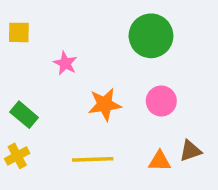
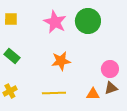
pink star: (65, 63) -> (55, 22), moved, size x1.6
pink circle: (161, 101) -> (110, 69), moved
green rectangle: (24, 115) -> (12, 56), moved

